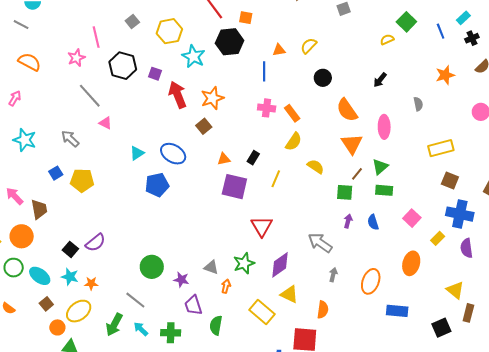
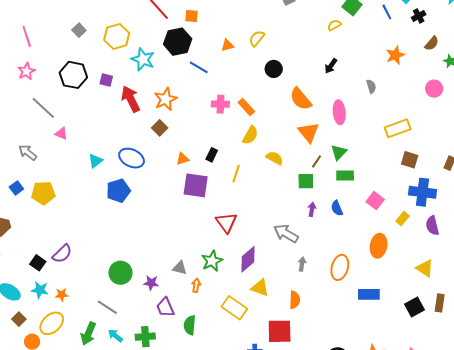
pink line: (96, 37) -> (27, 36), moved
blue line: (264, 71) -> (199, 67), moved, turned -54
brown rectangle: (468, 313) -> (440, 303), moved

